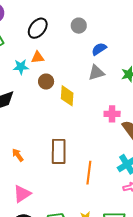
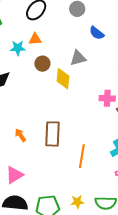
blue semicircle: (99, 49) -> (97, 33), turned -112
gray triangle: (96, 73) -> (78, 58), moved
orange arrow: (18, 155) -> (20, 135), moved

